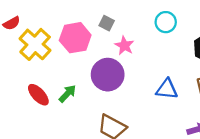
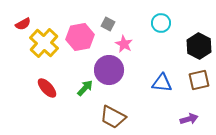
green arrow: (67, 94) -> (85, 88), moved

